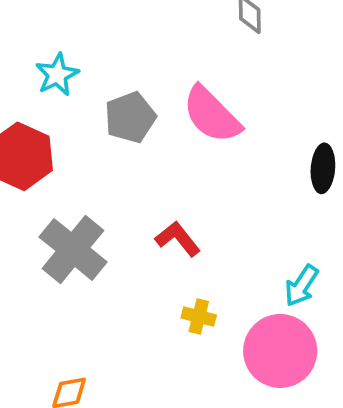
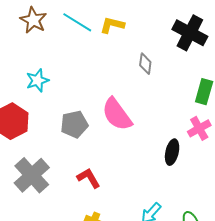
gray pentagon: (130, 117) -> (74, 124), moved

